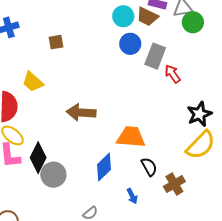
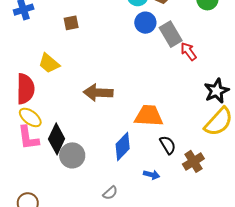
gray rectangle: (155, 56) -> (171, 34), turned -50
blue arrow: (132, 196) -> (152, 175), turned -49

